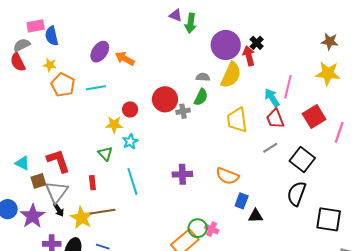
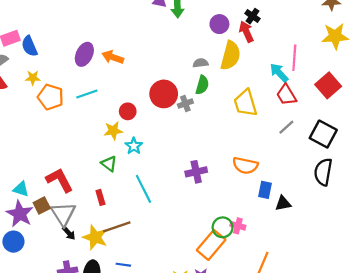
purple circle: (226, 45) -> (219, 24), size x0.6
purple star: (33, 216) -> (20, 214), moved

